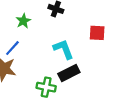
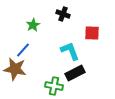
red square: (97, 33) -> (92, 33), moved

